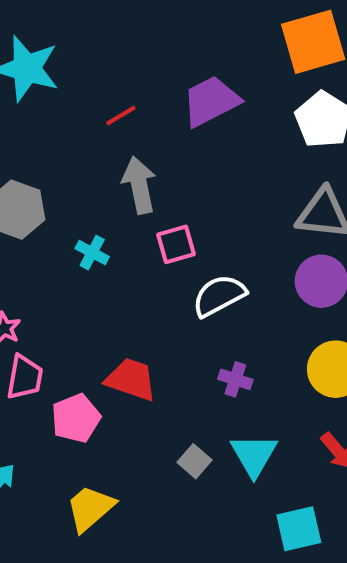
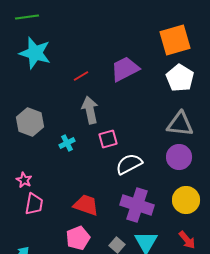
cyan cross: (92, 253) -> (67, 143), turned 35
purple cross: (235, 379) -> (137, 205), size x2.0
pink pentagon: (76, 418) -> (78, 238), moved

